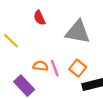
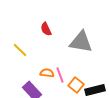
orange square: (78, 68) -> (76, 85), moved

